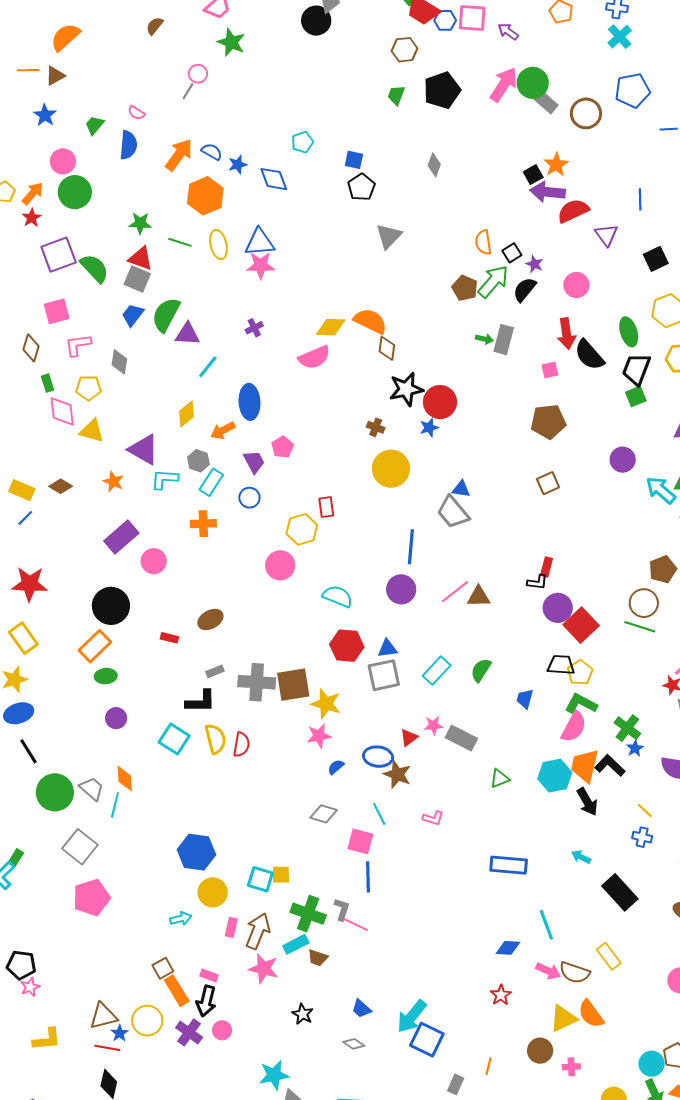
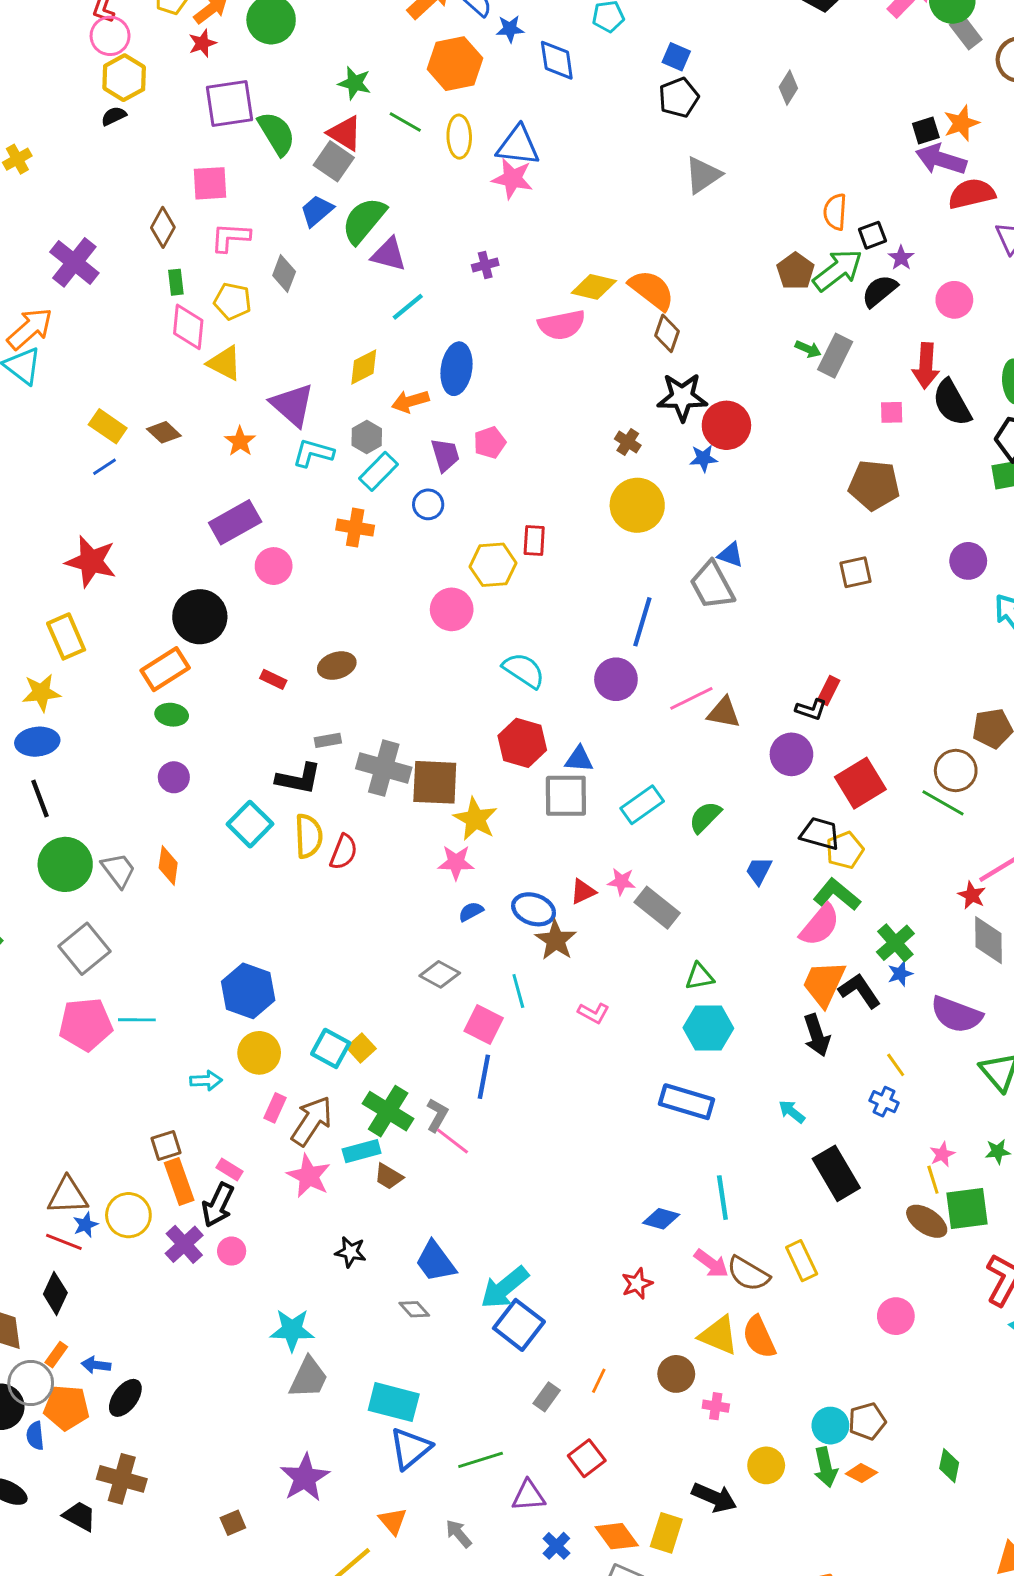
purple circle: (558, 608) -> (791, 754), moved
cyan hexagon: (555, 776) -> (708, 1028), moved
cyan line: (115, 805) -> (137, 1020), moved, turned 65
yellow square: (281, 875) -> (361, 1048), turned 36
blue trapezoid: (361, 1009) -> (435, 1262), size x1.5
black star: (303, 1014) -> (351, 1252), turned -30
yellow triangle: (563, 1018) -> (719, 1335), turned 36

